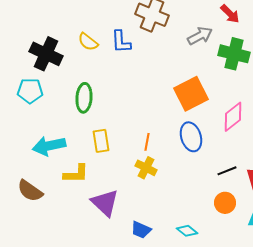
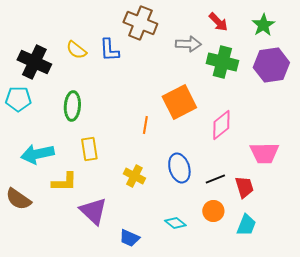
gray arrow: (200, 36) -> (188, 44), turned 30
blue ellipse: (191, 137) -> (179, 168), moved
orange line: (147, 142) -> (145, 125), moved
cyan diamond: (187, 231) -> (175, 223), moved

